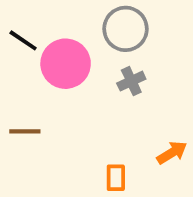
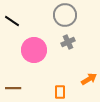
pink circle: (66, 64) -> (34, 50), moved
brown line: (25, 131) -> (13, 88), moved

